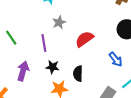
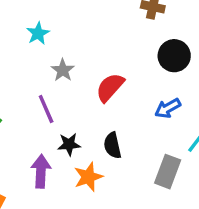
blue arrow: (116, 59) -> (168, 108), turned 112
purple arrow: (23, 71) -> (41, 171), moved

